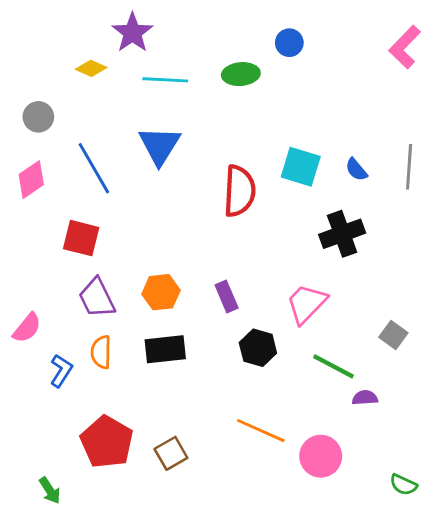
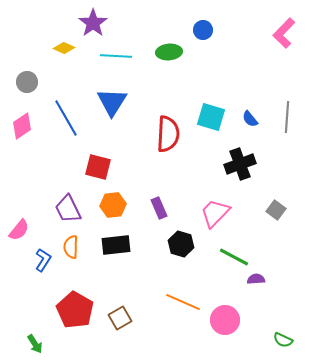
red square: (81, 238) -> (98, 167), moved
gray square: (393, 335) -> (276, 210), moved

